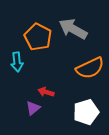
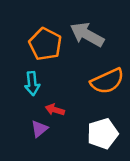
cyan arrow: (17, 62) -> (32, 83), moved

